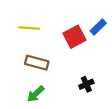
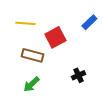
red square: (74, 37) -> (55, 37), moved

